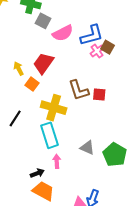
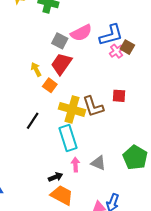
gray square: (43, 21) -> (60, 41), moved
brown L-shape: (79, 90) -> (93, 106), moved
gray triangle: (87, 148) -> (98, 163), moved

